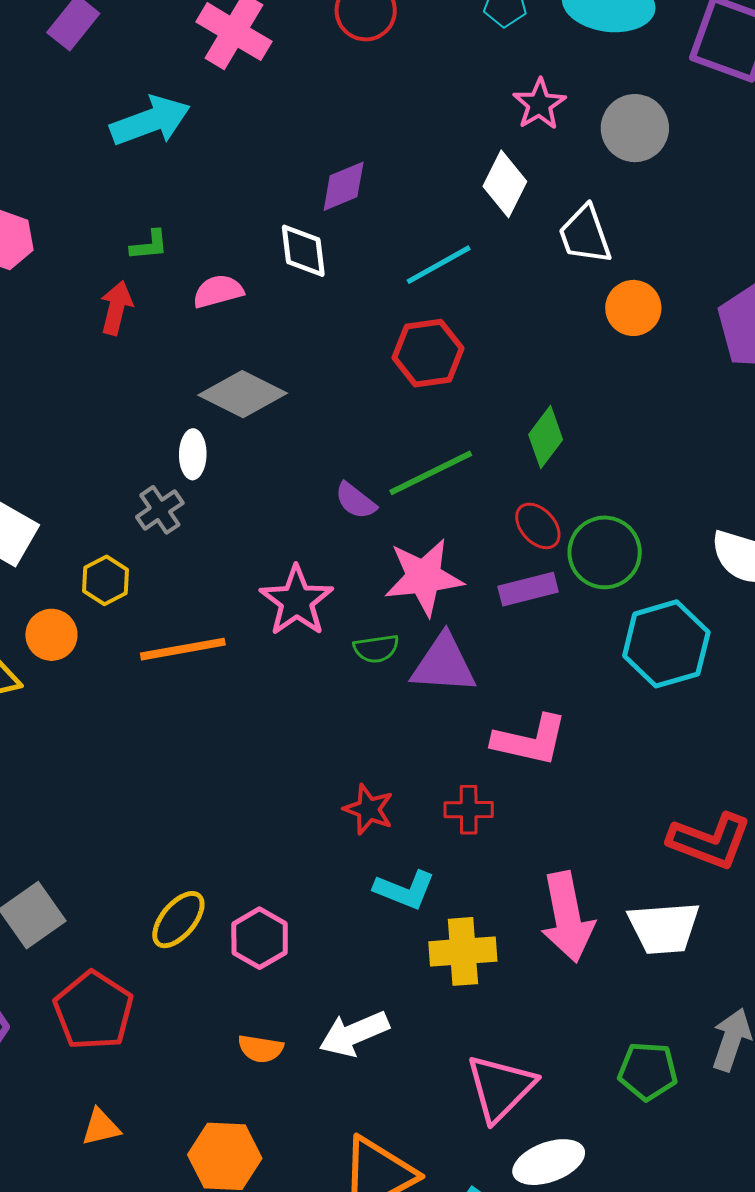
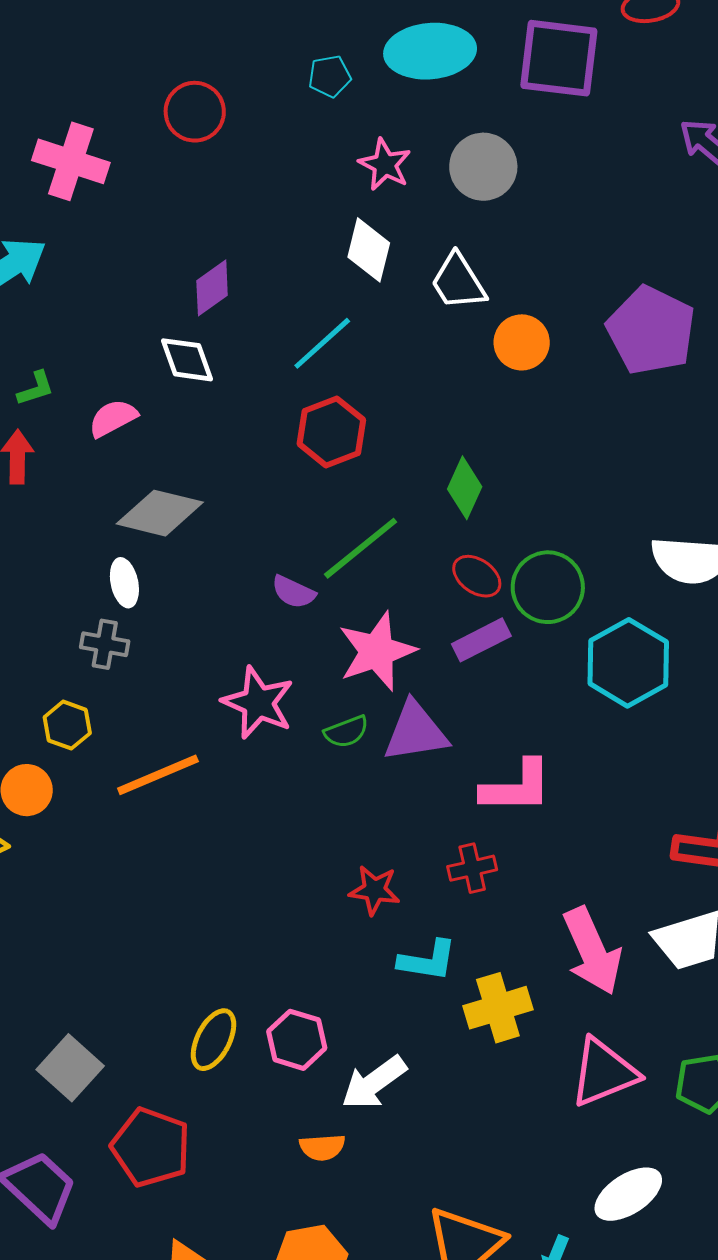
gray cross: (160, 510) -> (105, 644), turned -33
white arrow: (354, 1034) -> (374, 1083), moved
pink triangle: (500, 1088) -> (604, 1072), moved, turned 36

